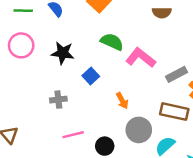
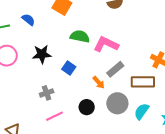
gray rectangle: (177, 74) -> (115, 69), moved
pink line: (73, 135) -> (55, 116), moved
black circle: (105, 146) -> (87, 107), moved

